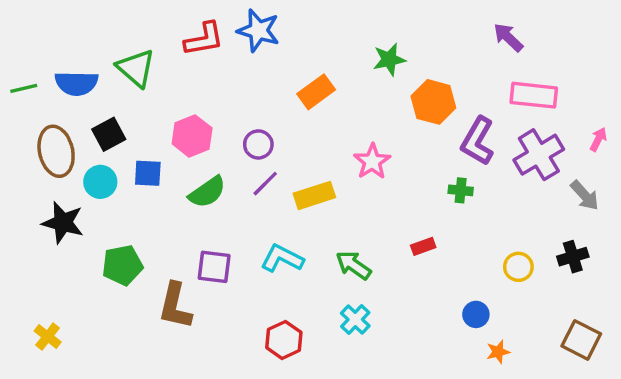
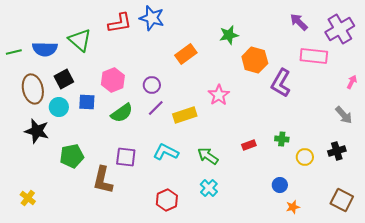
purple cross: (539, 155) -> (340, 29), moved
green cross: (461, 190) -> (282, 139), moved

